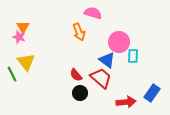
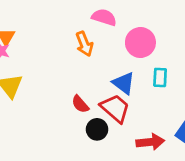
pink circle: (119, 42) -> (140, 42), moved
black circle: (80, 93) -> (97, 129), moved

